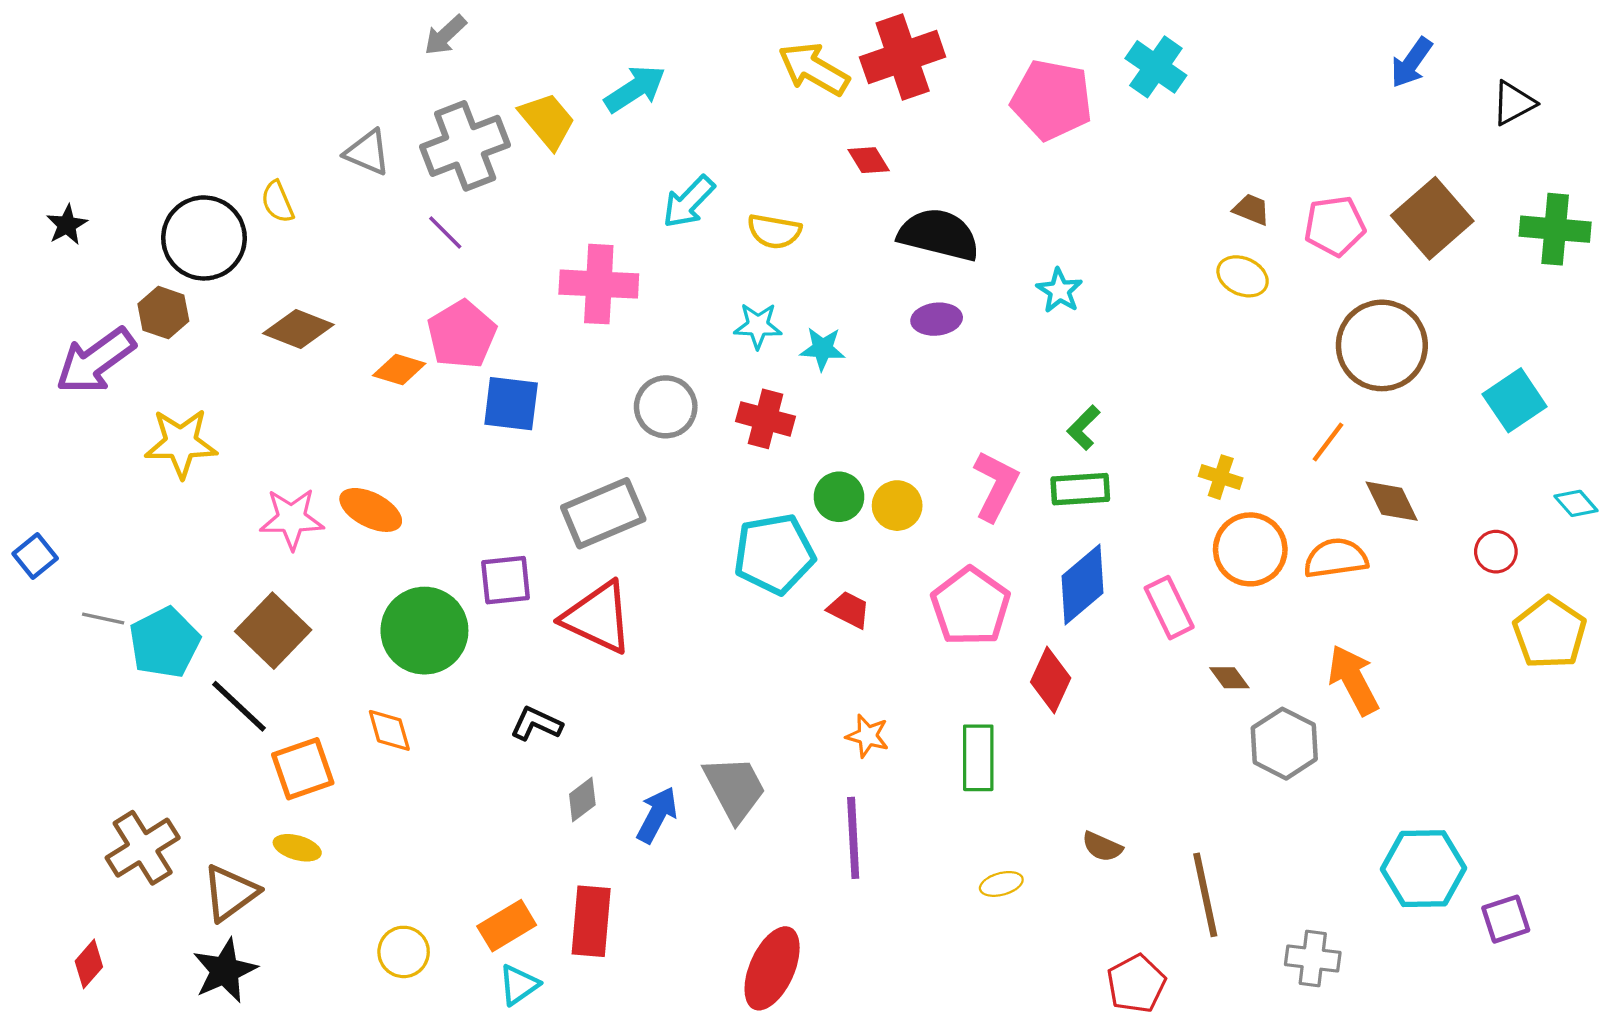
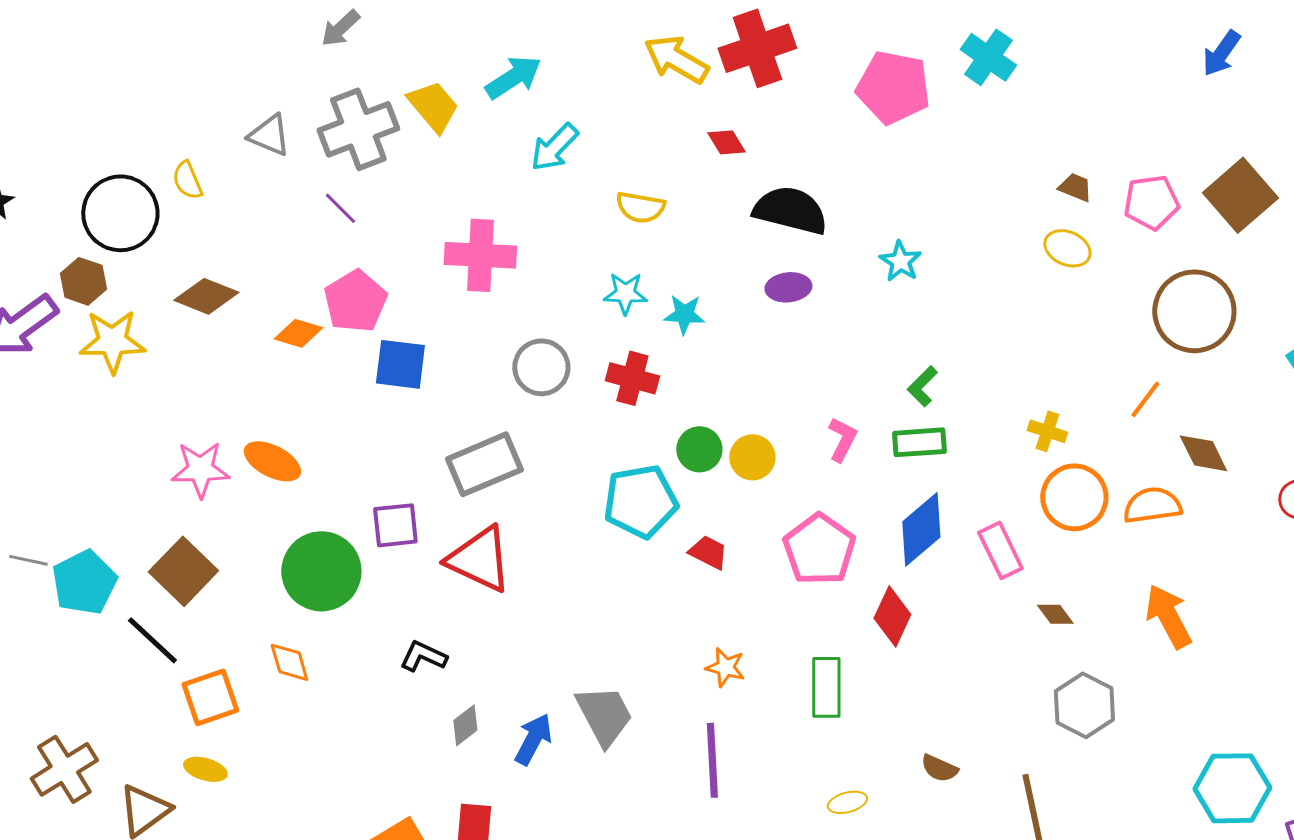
cyan arrow: (689, 202) -> (554, 147), moved
yellow star: (181, 443) -> (112, 341), moved
pink L-shape: (996, 486) -> (842, 439), size x0.7
gray hexagon: (1284, 744) -> (1084, 705), moved

